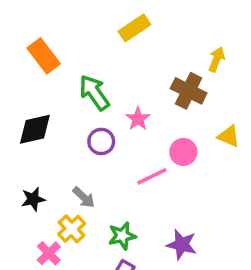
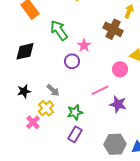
purple circle: (101, 141) -> (72, 61), moved
pink circle: (183, 152) -> (120, 69), moved
pink line: (152, 176) -> (100, 90), moved
purple star: (182, 245) -> (118, 104), moved

